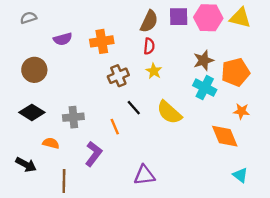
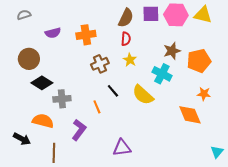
cyan cross: (205, 88) -> (162, 74), moved
black diamond: (32, 112) -> (42, 83), moved
orange semicircle: (51, 143) -> (43, 121), size x1.5
cyan triangle: (240, 175) -> (217, 152), moved, turned 32

